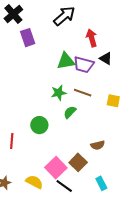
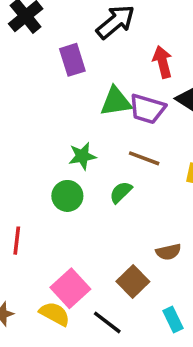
purple rectangle: (28, 38) -> (72, 60), moved
green star: (59, 93) -> (82, 156), moved
green circle: (39, 125) -> (67, 196), moved
pink square: (56, 168) -> (70, 288), moved

